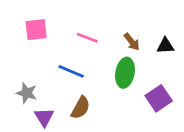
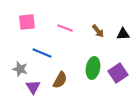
blue line: (71, 71) -> (42, 53), moved
green ellipse: (125, 73) -> (93, 68), moved

